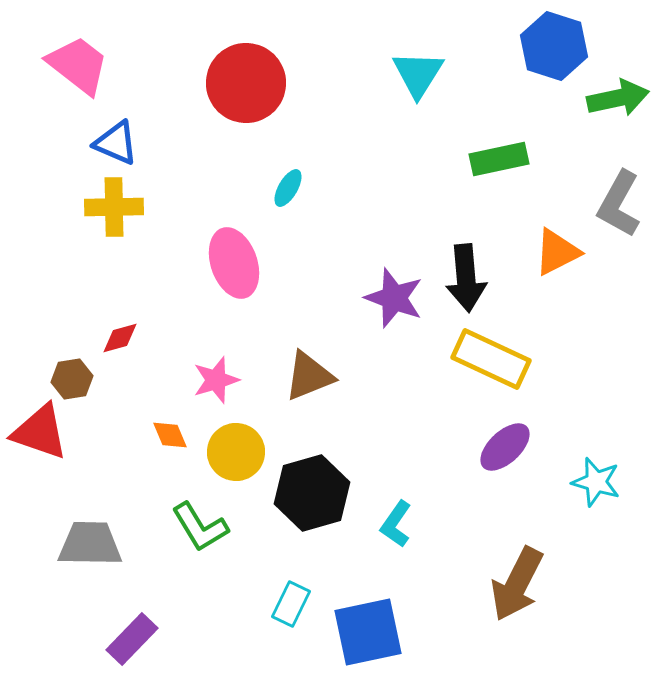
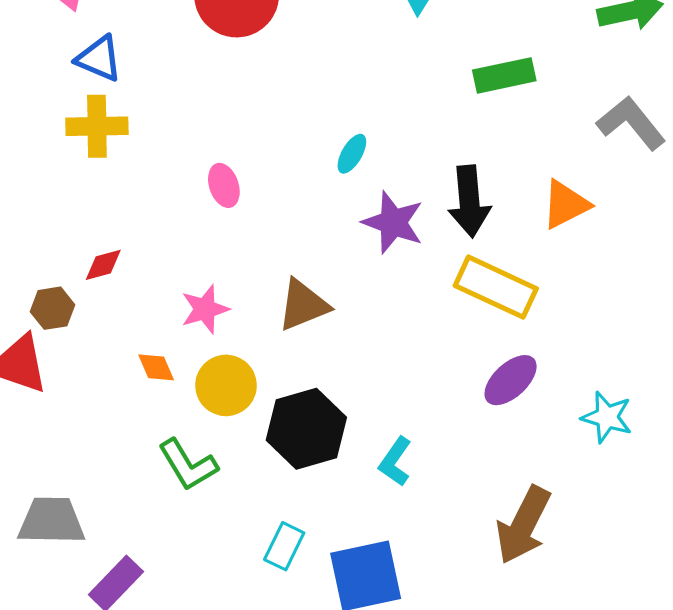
cyan ellipse: (288, 188) -> (352, 154), moved
gray L-shape: (619, 204) -> (631, 123), turned 112
orange triangle: (557, 252) -> (566, 204), moved
pink ellipse: (234, 263) -> (224, 185), size x0.6
gray trapezoid: (90, 544) -> (51, 521), moved

